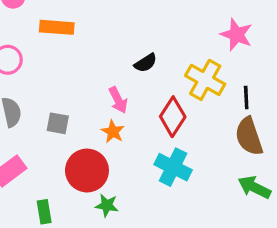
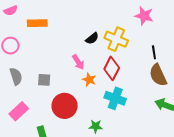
yellow cross: (205, 80) -> (116, 39), moved
orange star: (113, 132) -> (89, 80), moved
green star: (107, 205) -> (96, 126), moved

